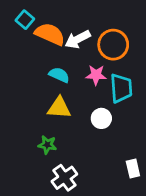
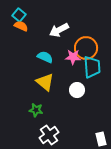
orange semicircle: (50, 34) -> (21, 26), moved, size x0.6
orange circle: (113, 45) -> (86, 48), moved
yellow triangle: (59, 108) -> (45, 82), turned 36
white rectangle: (133, 169) -> (101, 139), moved

